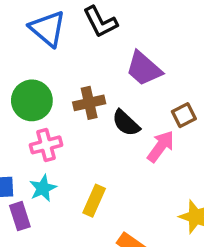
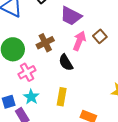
black semicircle: (126, 123) -> (66, 62), moved, turned 30
pink arrow: (161, 146) -> (79, 41), moved

